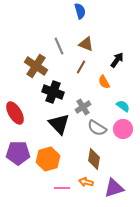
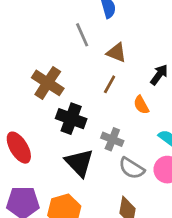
gray line: (59, 46) -> (82, 35), moved
gray cross: (83, 107) -> (112, 139), turned -35

